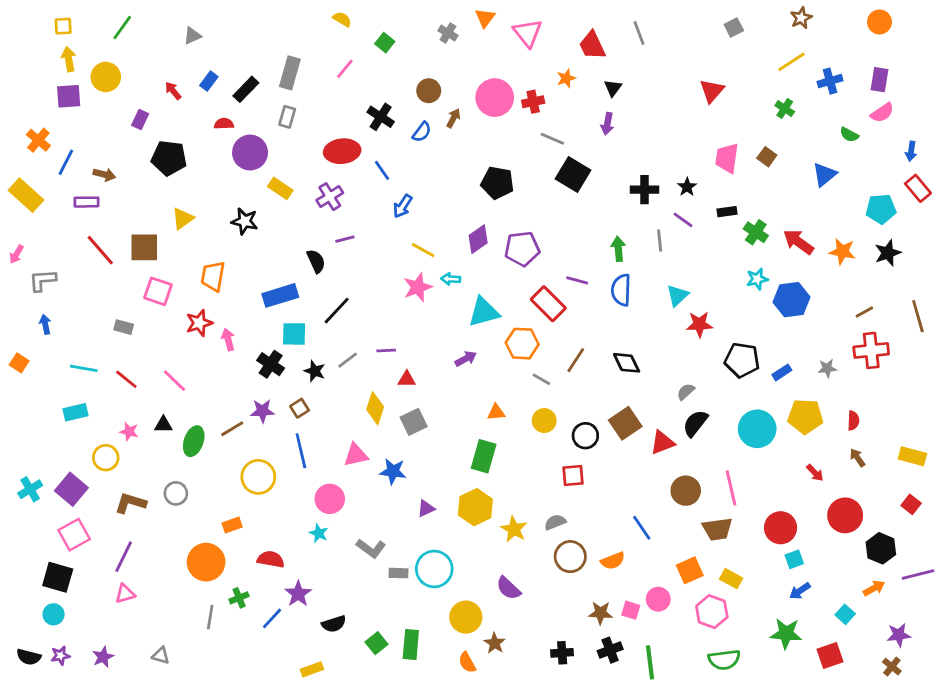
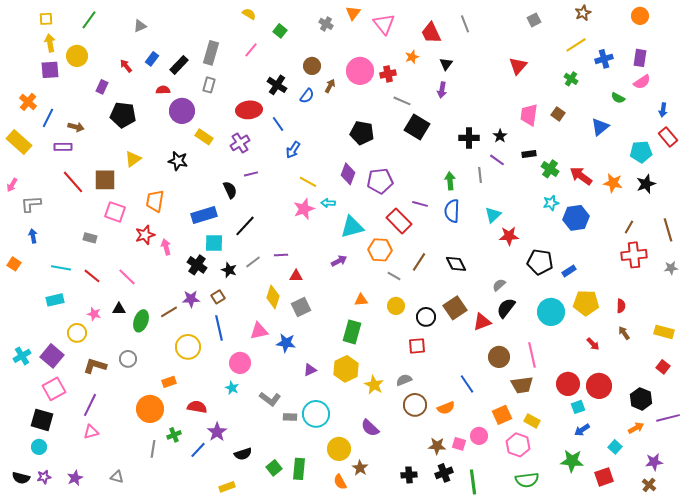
purple diamond: (478, 239) -> (348, 174), turned -35
brown line: (864, 312) -> (629, 227), turned -32
gray star: (827, 368) -> (671, 268), moved
red circle: (845, 515) -> (599, 386), moved

